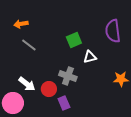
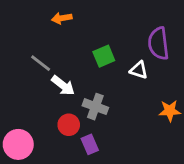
orange arrow: (21, 24) -> (62, 18), moved
white triangle: (90, 57) -> (139, 70), moved, turned 32
white arrow: (27, 84) -> (63, 86), moved

